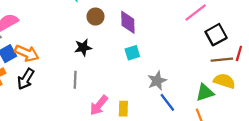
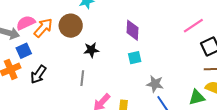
brown circle: (95, 17) -> (71, 26), moved, size x1.5
orange arrow: (27, 53) -> (43, 28), moved, turned -75
gray star: (157, 81) -> (155, 84), turned 30

